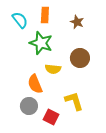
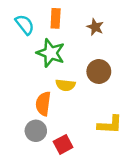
orange semicircle: (35, 84) -> (43, 104), turned 30
yellow L-shape: (74, 101) -> (110, 125), moved, turned 110
red square: (51, 117) -> (63, 144), turned 35

